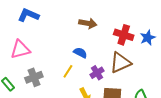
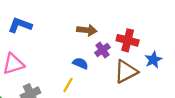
blue star: (148, 38) -> (153, 60), moved
purple cross: (97, 73) -> (102, 50), moved

